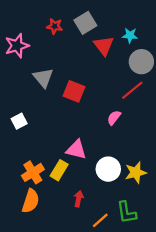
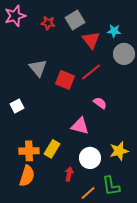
pink star: (17, 46) -> (15, 16), moved
red line: (132, 90) -> (91, 72), moved
pink semicircle: (114, 118) -> (100, 103), turned 88
pink triangle: (76, 150) -> (80, 126), moved
white circle: (108, 169) -> (90, 158), moved
orange cross: (33, 172) -> (29, 151), turned 30

